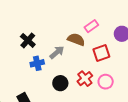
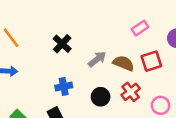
brown semicircle: (76, 39) -> (123, 63), moved
blue cross: (37, 63) -> (64, 87), moved
pink circle: (106, 82) -> (161, 105), moved

